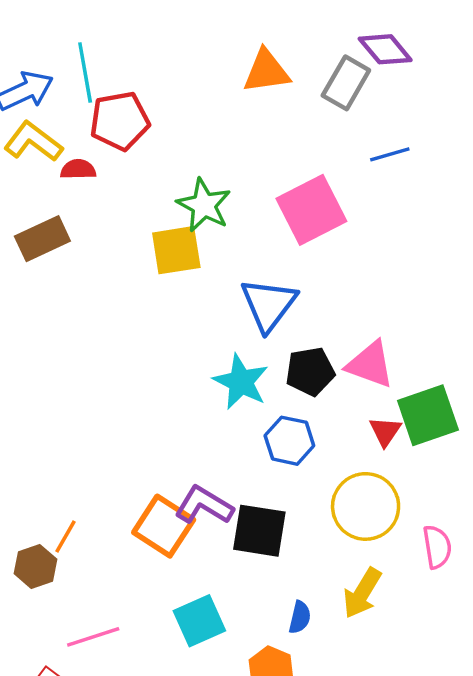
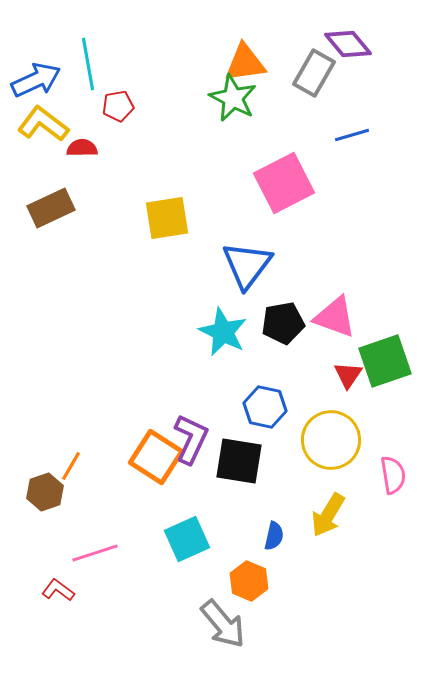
red pentagon: (120, 121) -> (118, 106), size x0.6
green star: (204, 205) -> (233, 98), moved
blue hexagon: (289, 441) -> (265, 407), moved
purple L-shape: (204, 505) -> (191, 439), turned 84

